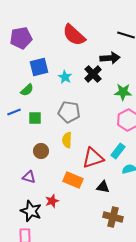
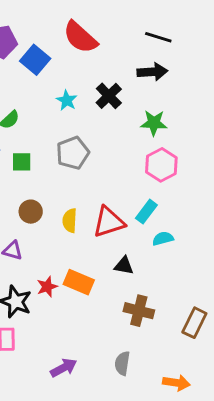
black arrow: (110, 58) -> (152, 72), moved
blue square: (39, 67) -> (35, 60), moved, turned -36
gray pentagon: (69, 112) -> (73, 153), turned -30
yellow semicircle: (67, 140) -> (70, 221), moved
orange rectangle: (73, 180) -> (79, 282), moved

